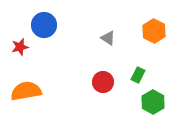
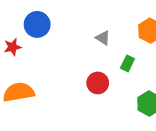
green rectangle: (138, 75) -> (127, 63), moved

